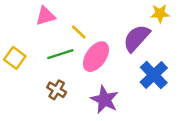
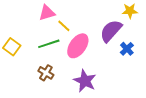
pink triangle: (46, 16) -> (47, 13), moved
blue cross: (154, 75) -> (127, 49), moved, size x0.6

